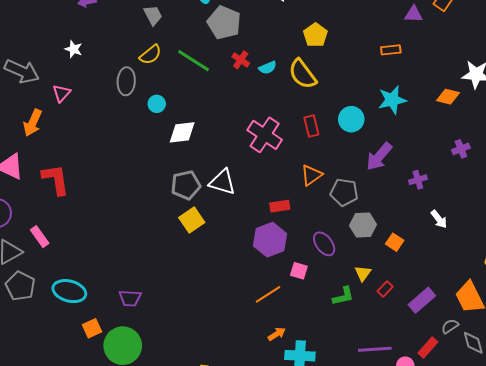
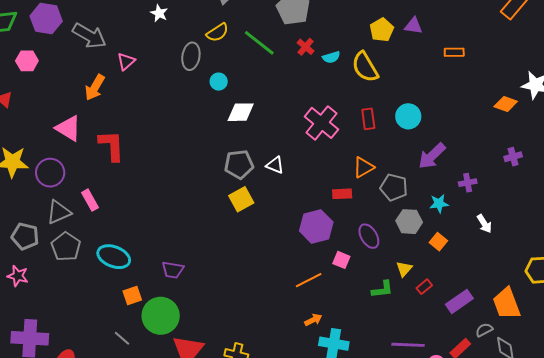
purple triangle: (414, 14) -> (413, 26), moved
white star: (74, 49) -> (159, 13), moved
cyan star: (392, 100) -> (439, 204), moved, size x0.7
white triangle: (222, 182) -> (275, 165), size x0.7
red rectangle: (280, 206) -> (342, 194), moved

